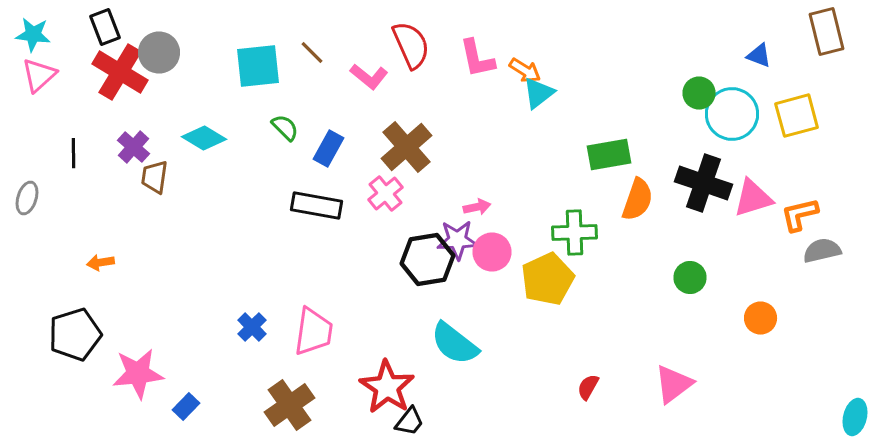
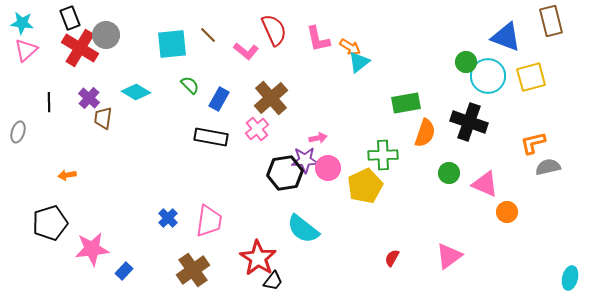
blue triangle: (759, 56) -> (506, 37), size x1.8
pink triangle: (753, 198) -> (485, 184), moved, turned 40
green circle: (690, 278) -> (449, 173), moved

